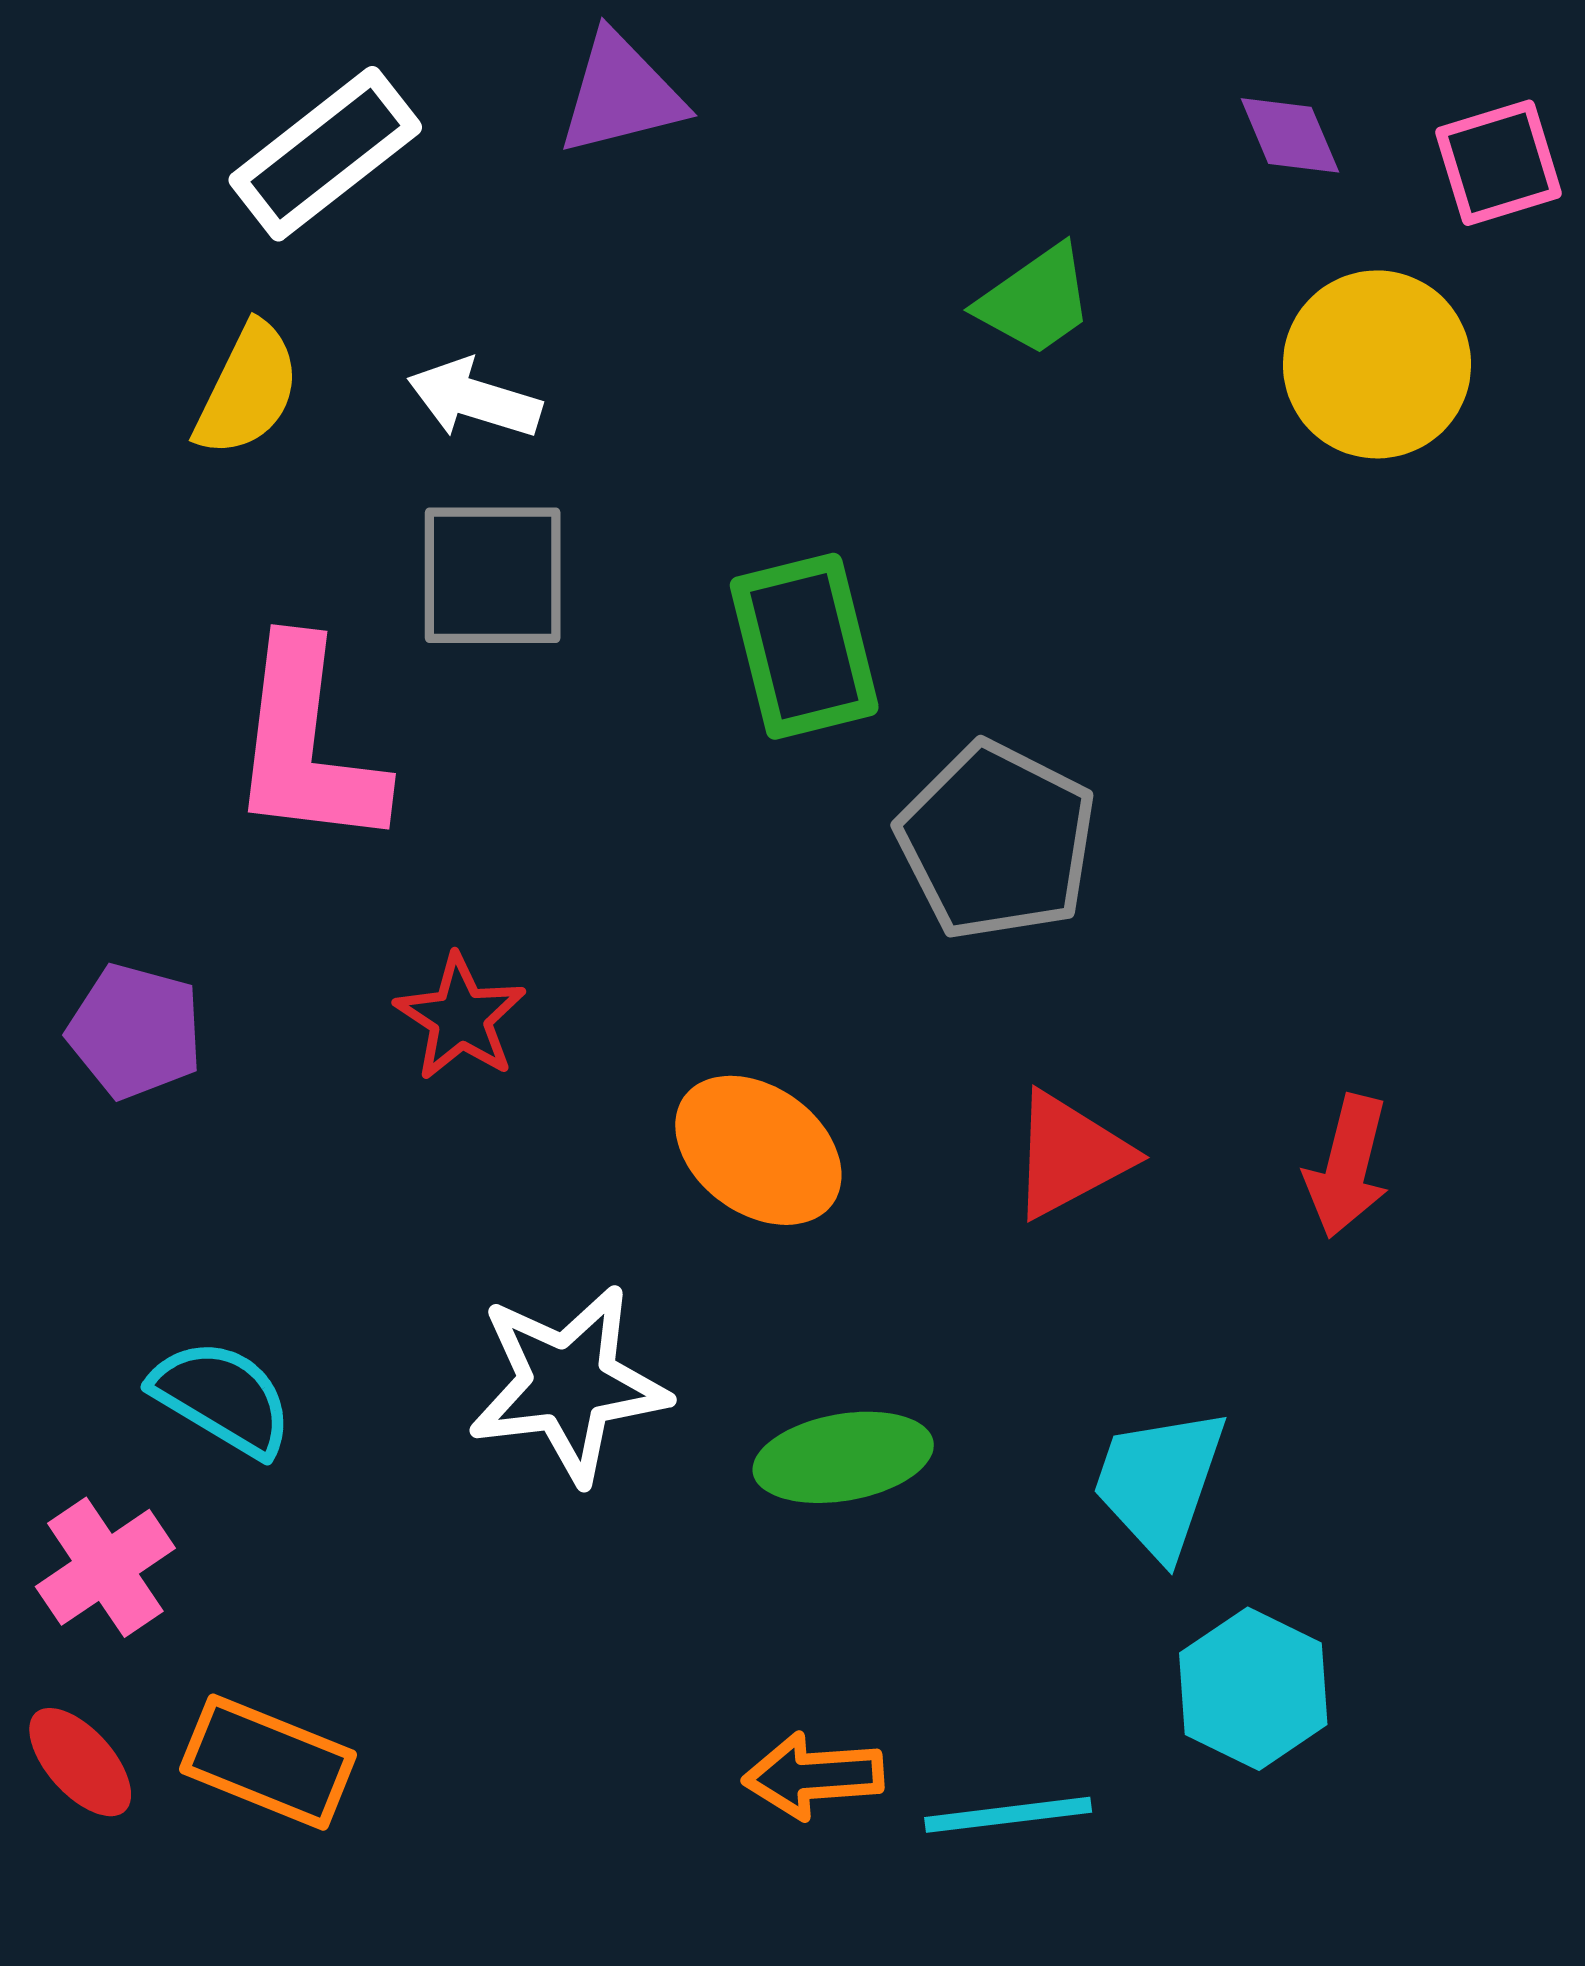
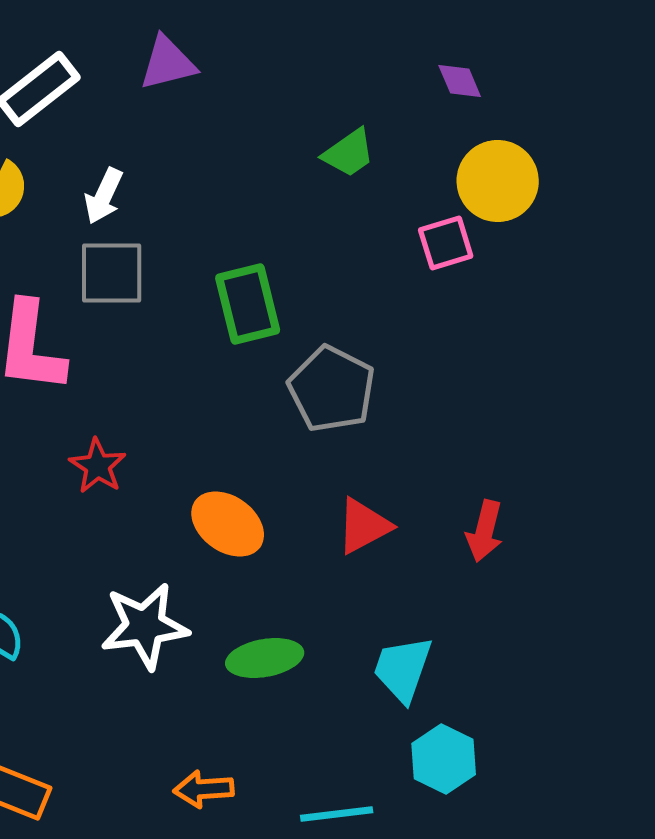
pink square: (1498, 163) -> (446, 243), moved
white arrow: (474, 399) -> (104, 196), turned -82
orange arrow: (813, 1776) -> (204, 789), moved

